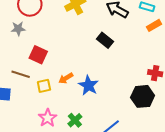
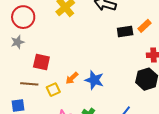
orange rectangle: (154, 25) -> (144, 26), moved
black rectangle: (105, 40) -> (125, 32), moved, turned -35

